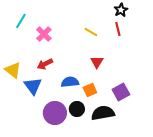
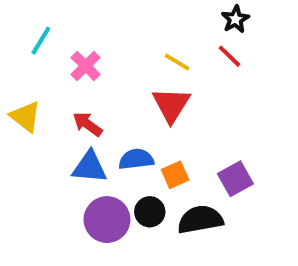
red line: (118, 29) -> (230, 56), turned -32
red triangle: (97, 62) -> (171, 105), moved, size x1.5
red arrow: (45, 64) -> (88, 124), turned 63
yellow triangle: (13, 70) -> (25, 116), moved
blue triangle: (33, 86) -> (89, 167), moved, turned -48

